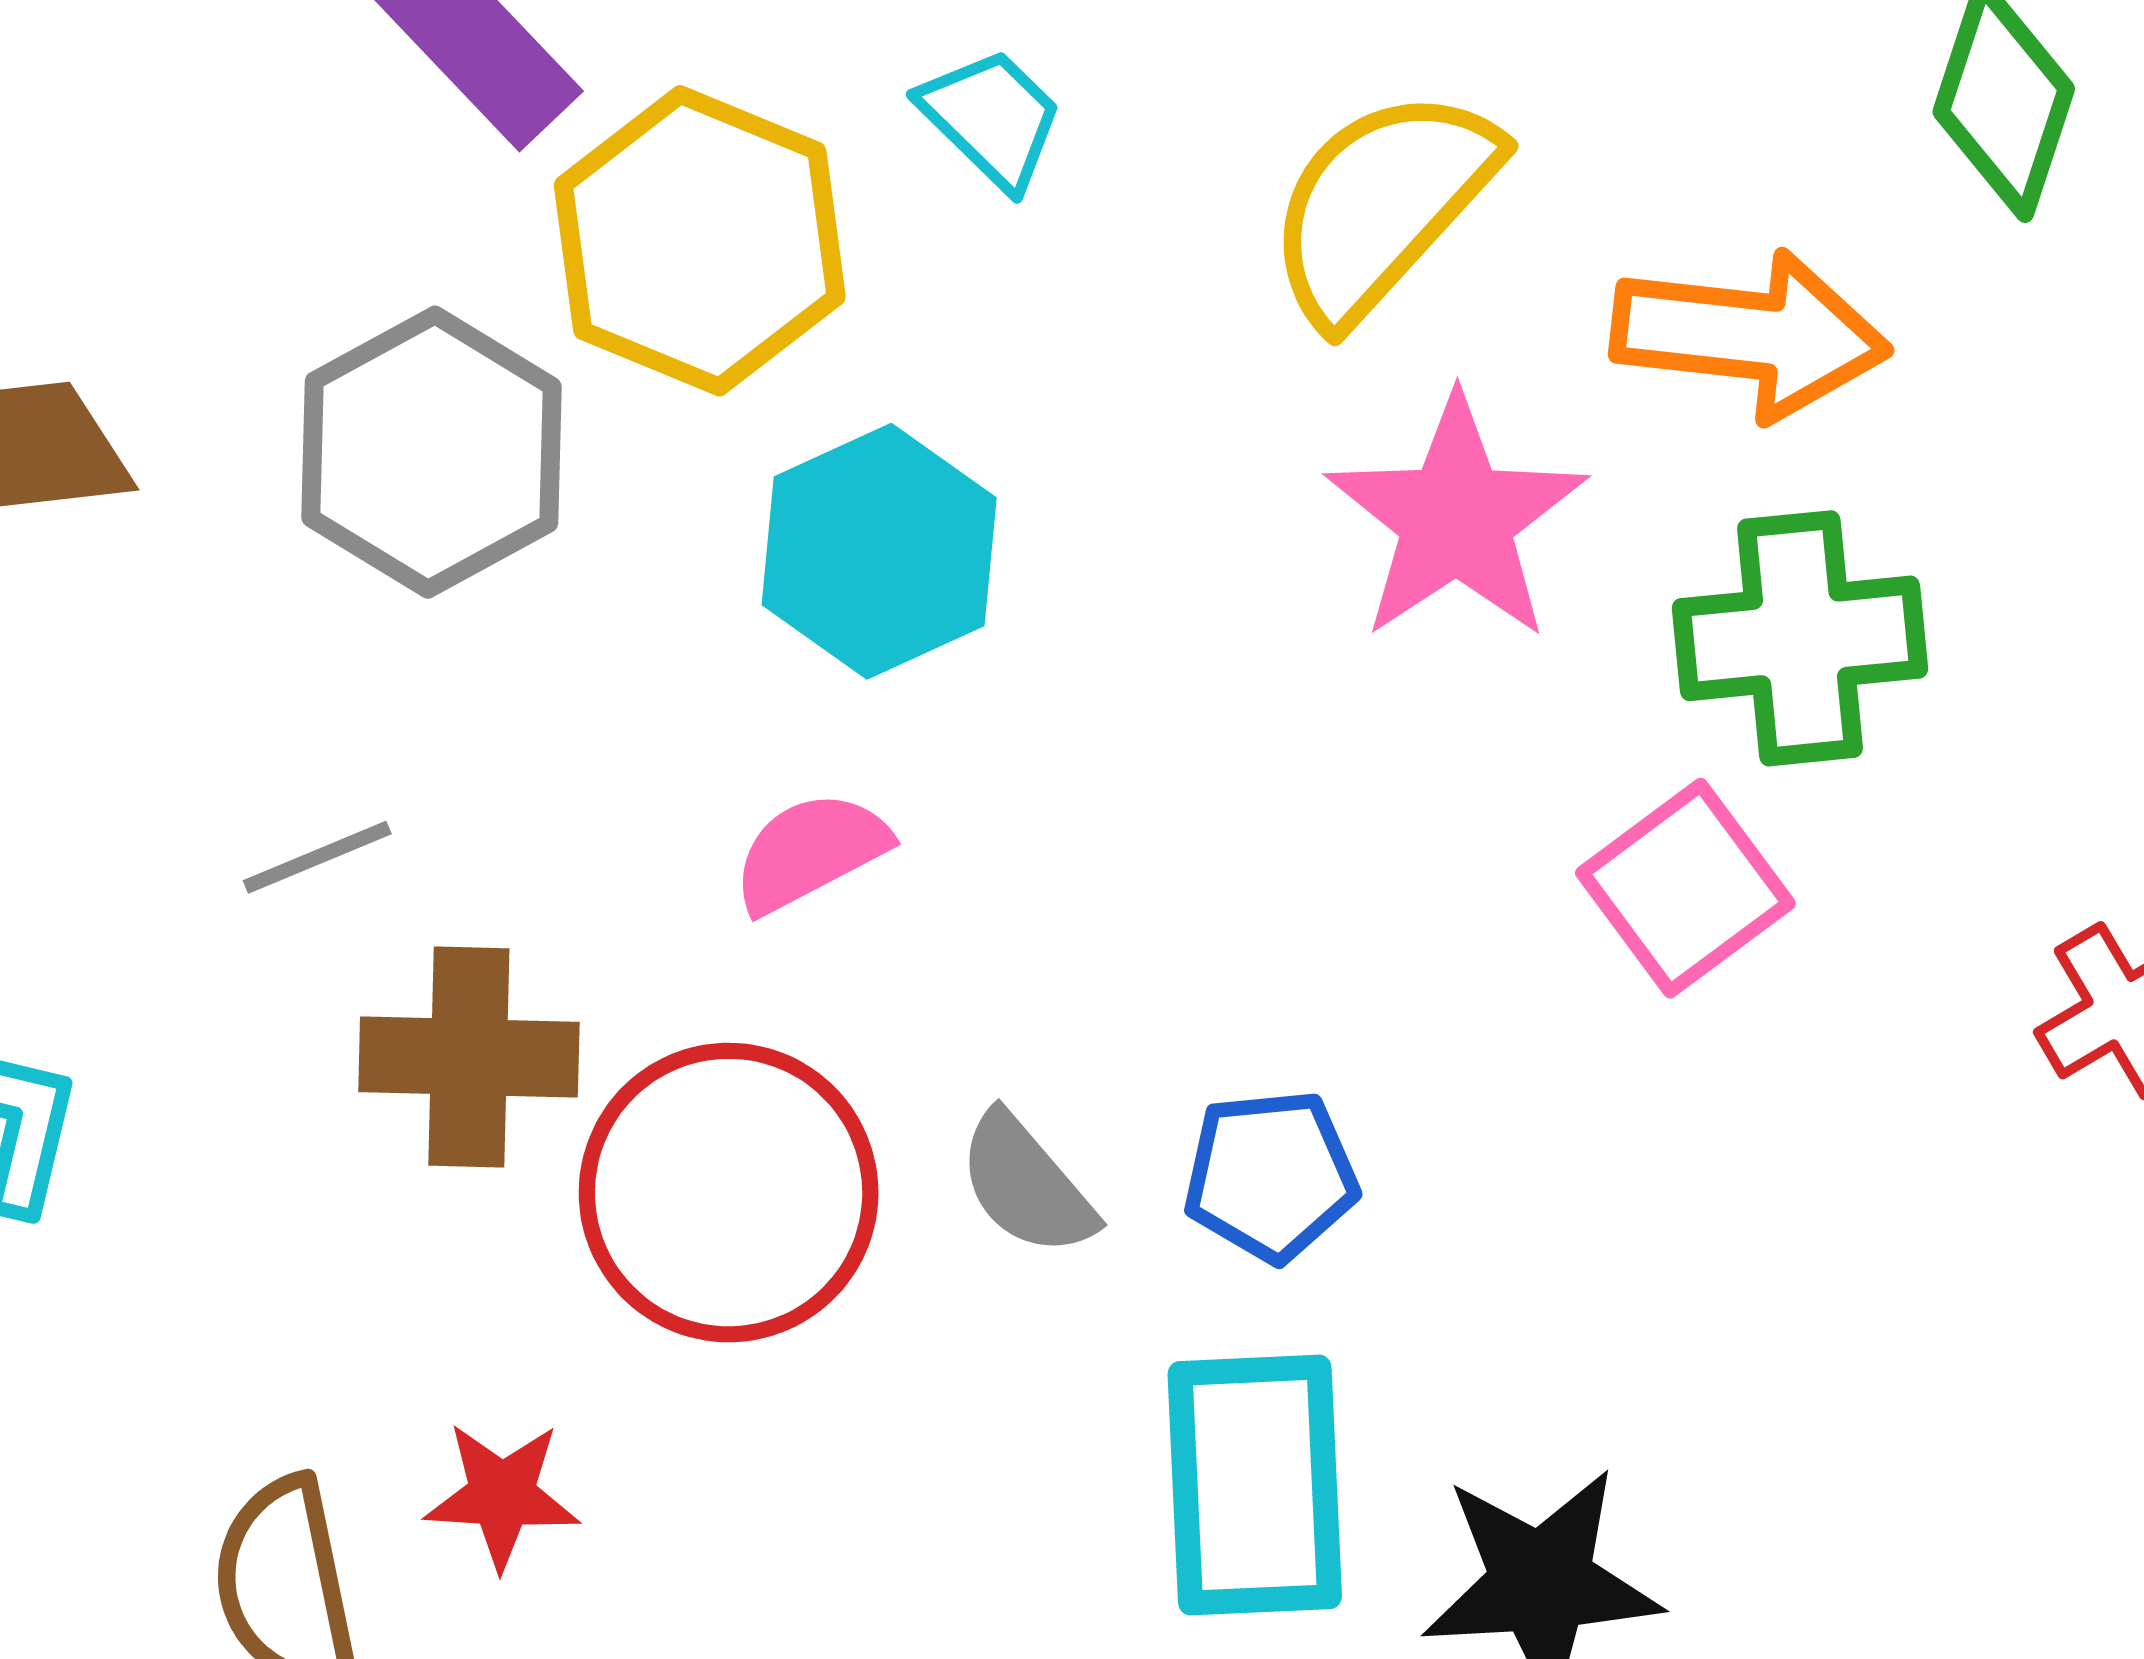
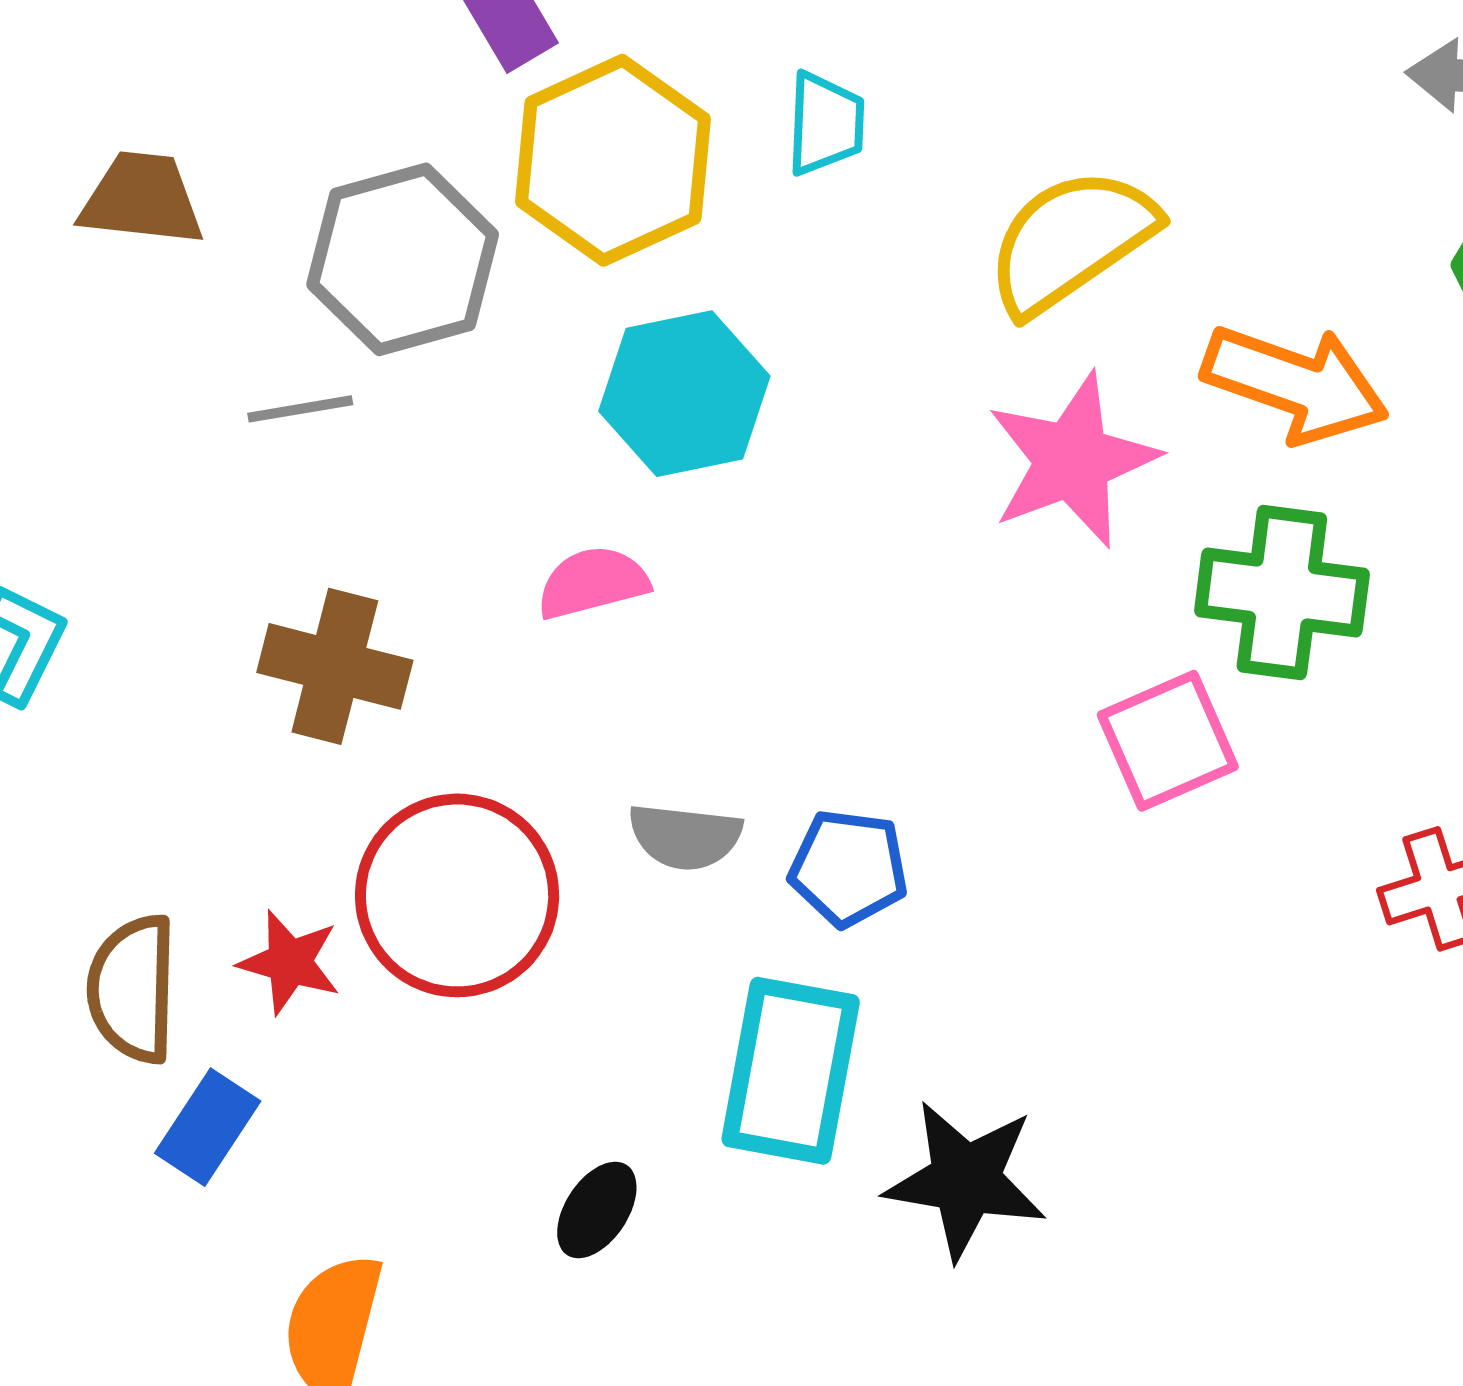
cyan trapezoid: (992, 118) -> (825, 124), turned 35
gray line: (317, 857) -> (300, 409), moved
gray semicircle: (1026, 1185) -> (685, 836), turned -56
red circle: (729, 1193) -> (457, 895), moved

